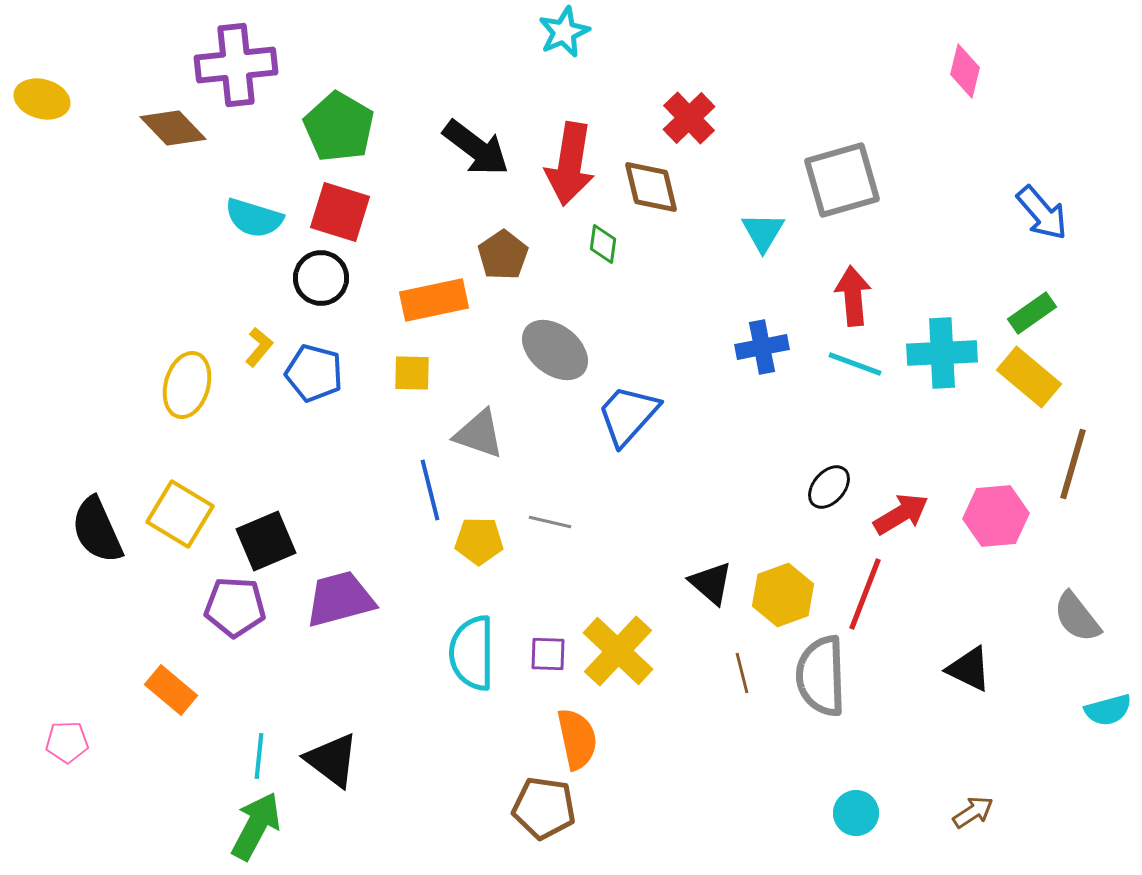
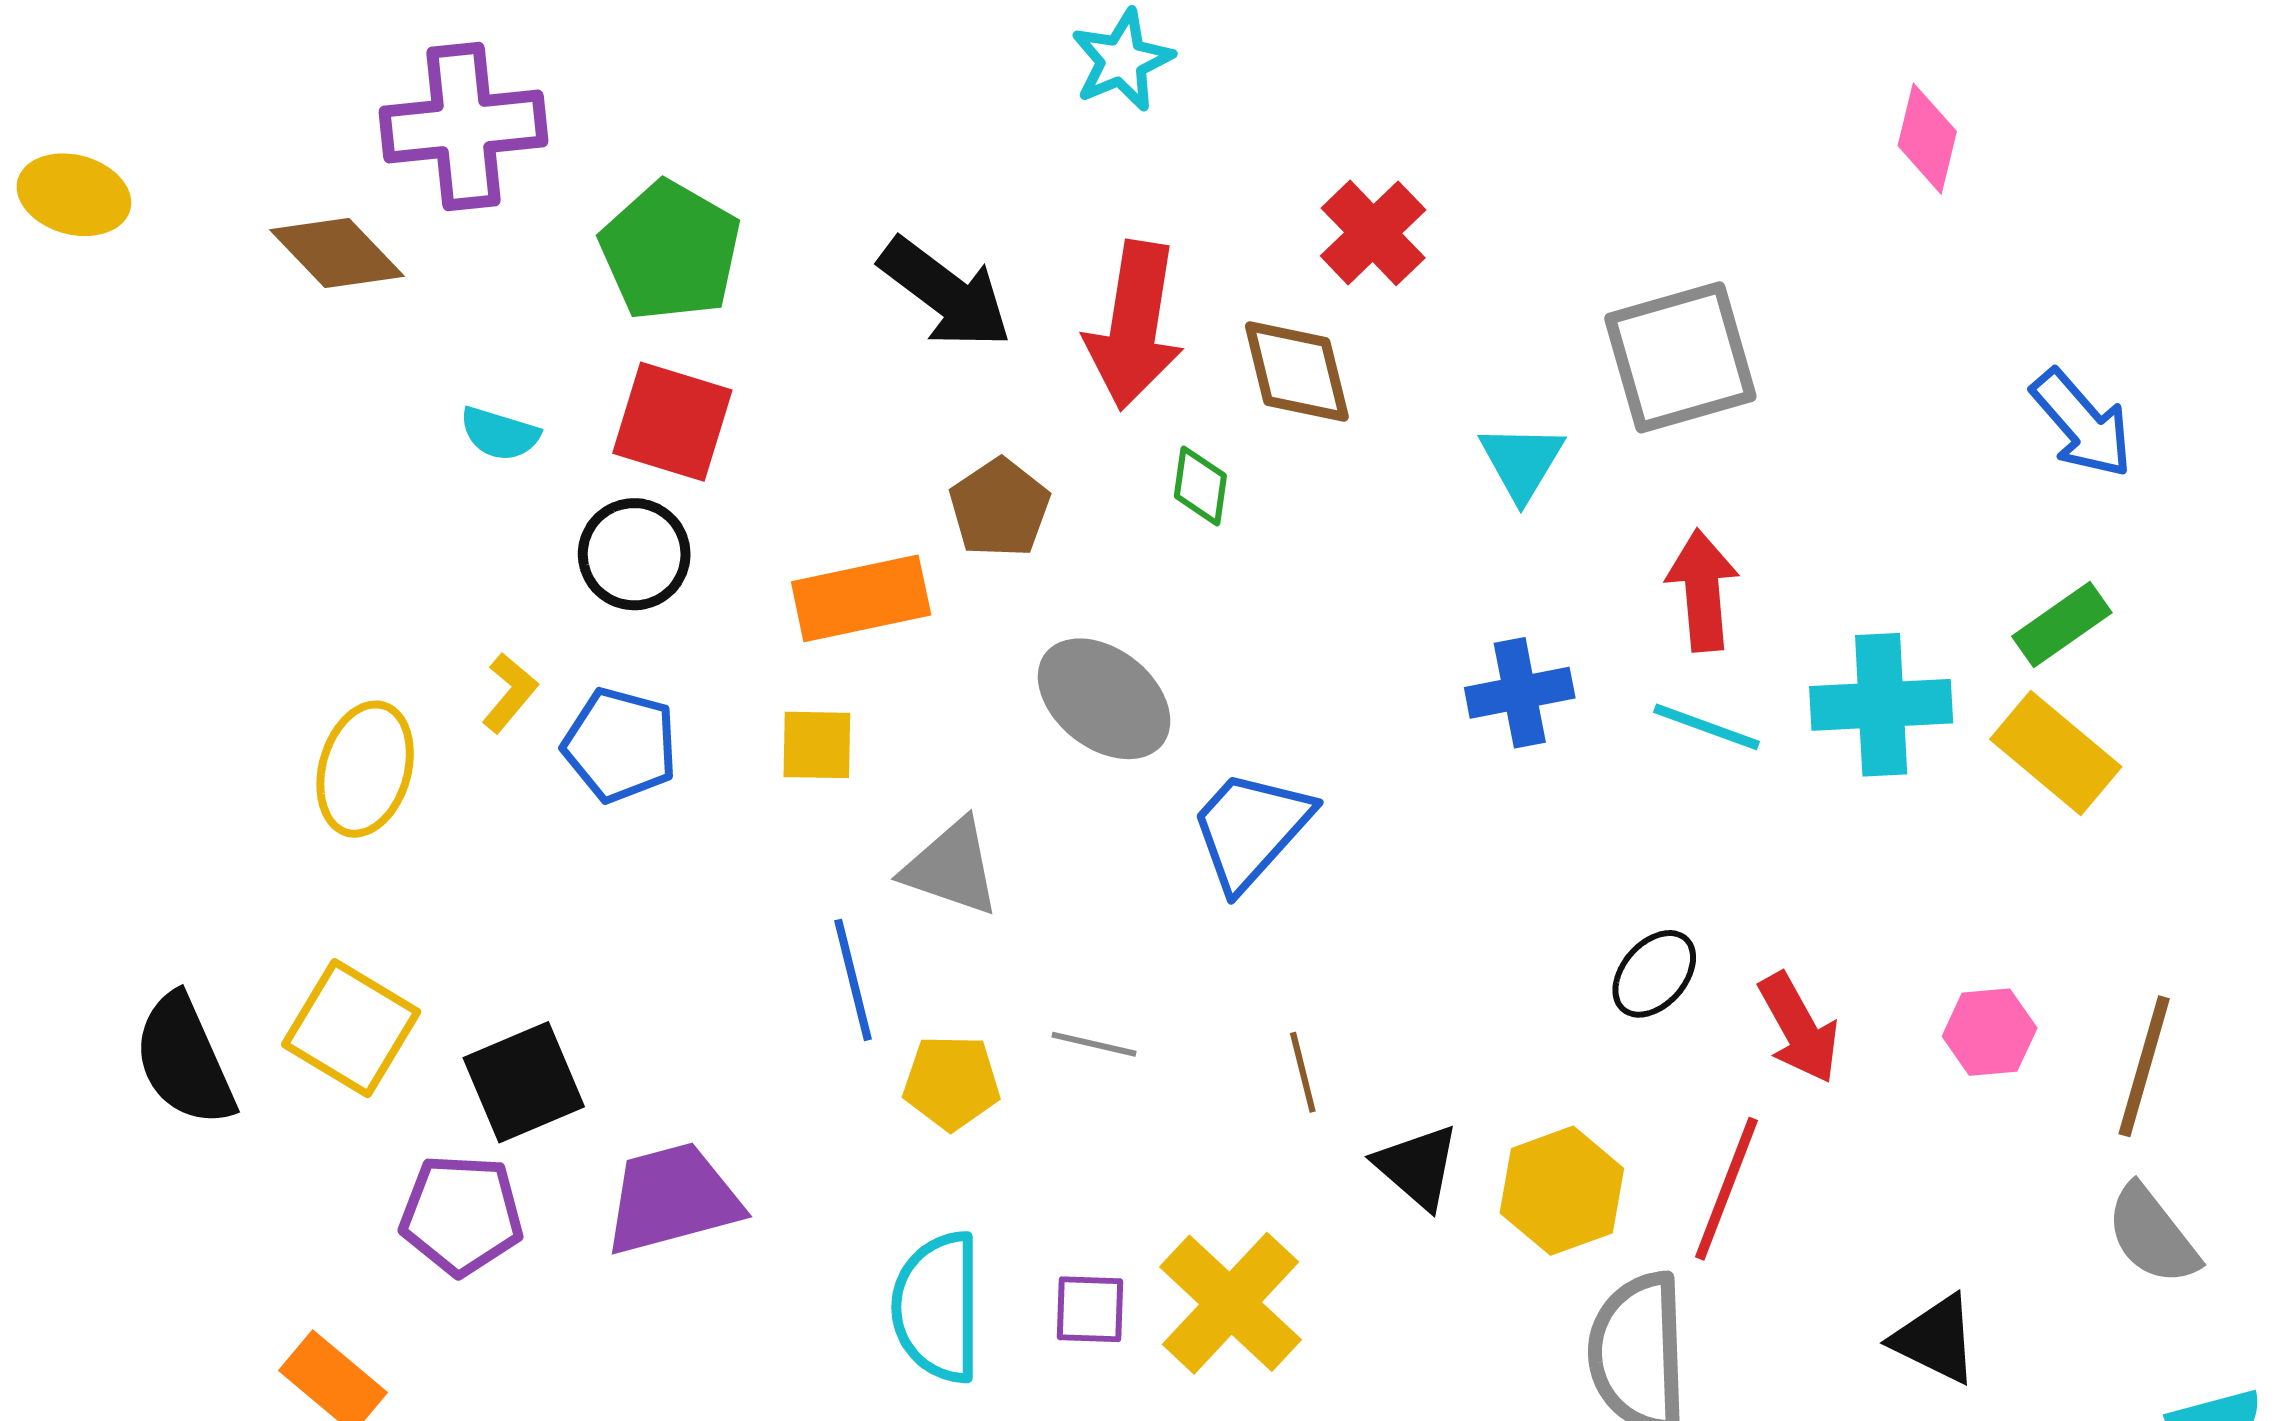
cyan semicircle: (254, 218) -> (500, 434), size x0.7
brown line: (1073, 464) -> (2144, 1066), moved
red arrow: (901, 514) -> (1799, 1028), turned 92
pink hexagon: (996, 516) -> (1990, 1032), size x0.7
brown line: (742, 673) -> (1303, 1072), moved

